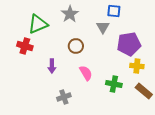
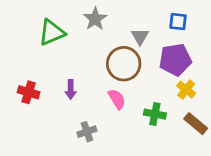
blue square: (114, 11) -> (178, 22), moved
red cross: (25, 46) -> (29, 92), moved
brown circle: (76, 46) -> (124, 64), moved, size x1.6
yellow cross: (137, 66) -> (186, 90), turned 32

